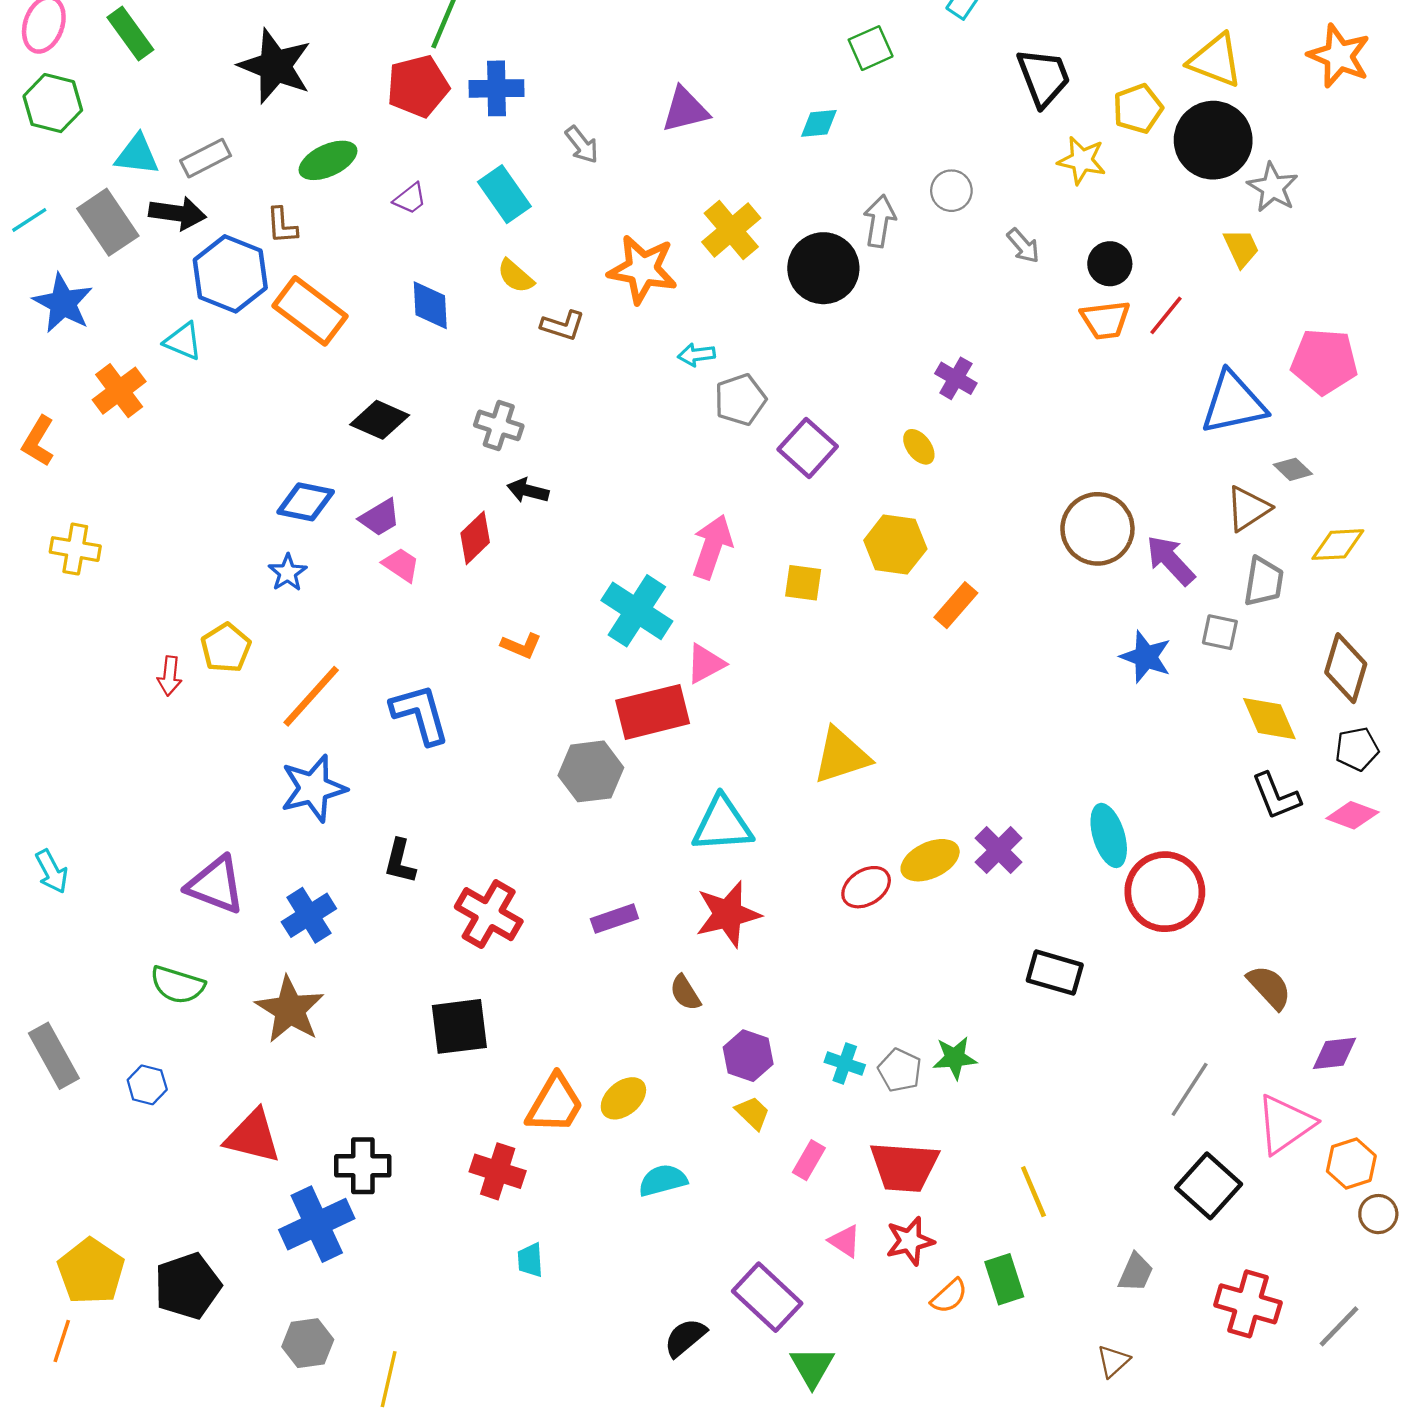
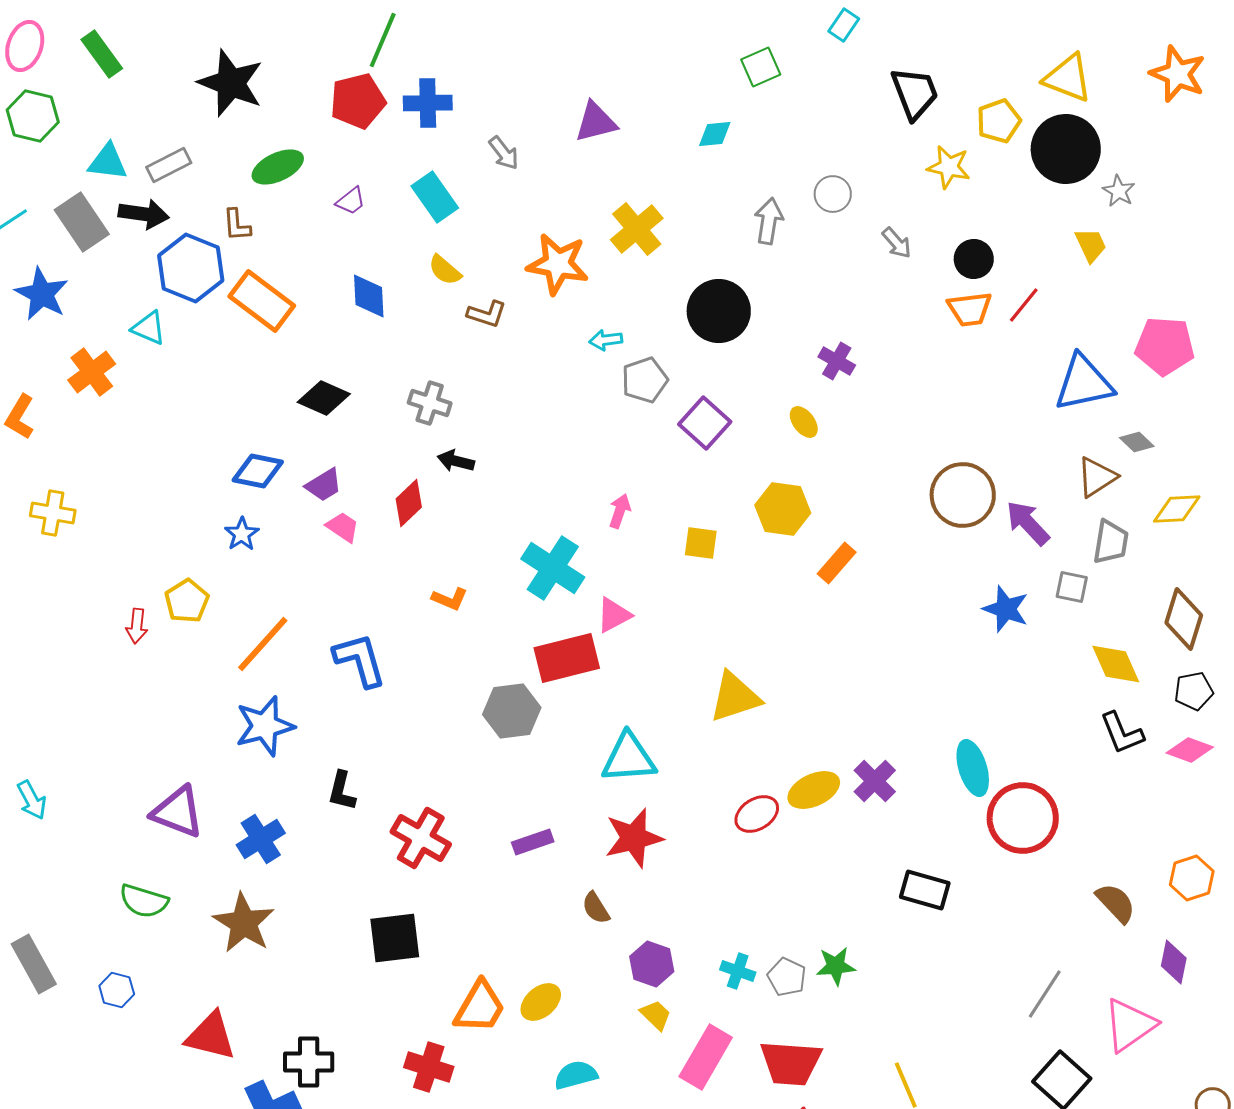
gray star: (1273, 187) -> (1119, 191), size x0.7
black circle: (823, 268) -> (719, 311), moved
pink arrow: (712, 547) -> (620, 511), size x0.6
purple diamond: (1334, 1053) -> (1174, 962), turned -72
pink rectangle: (809, 1160) -> (706, 1057), size x1.8
orange hexagon: (1351, 1163) -> (1192, 878), moved

